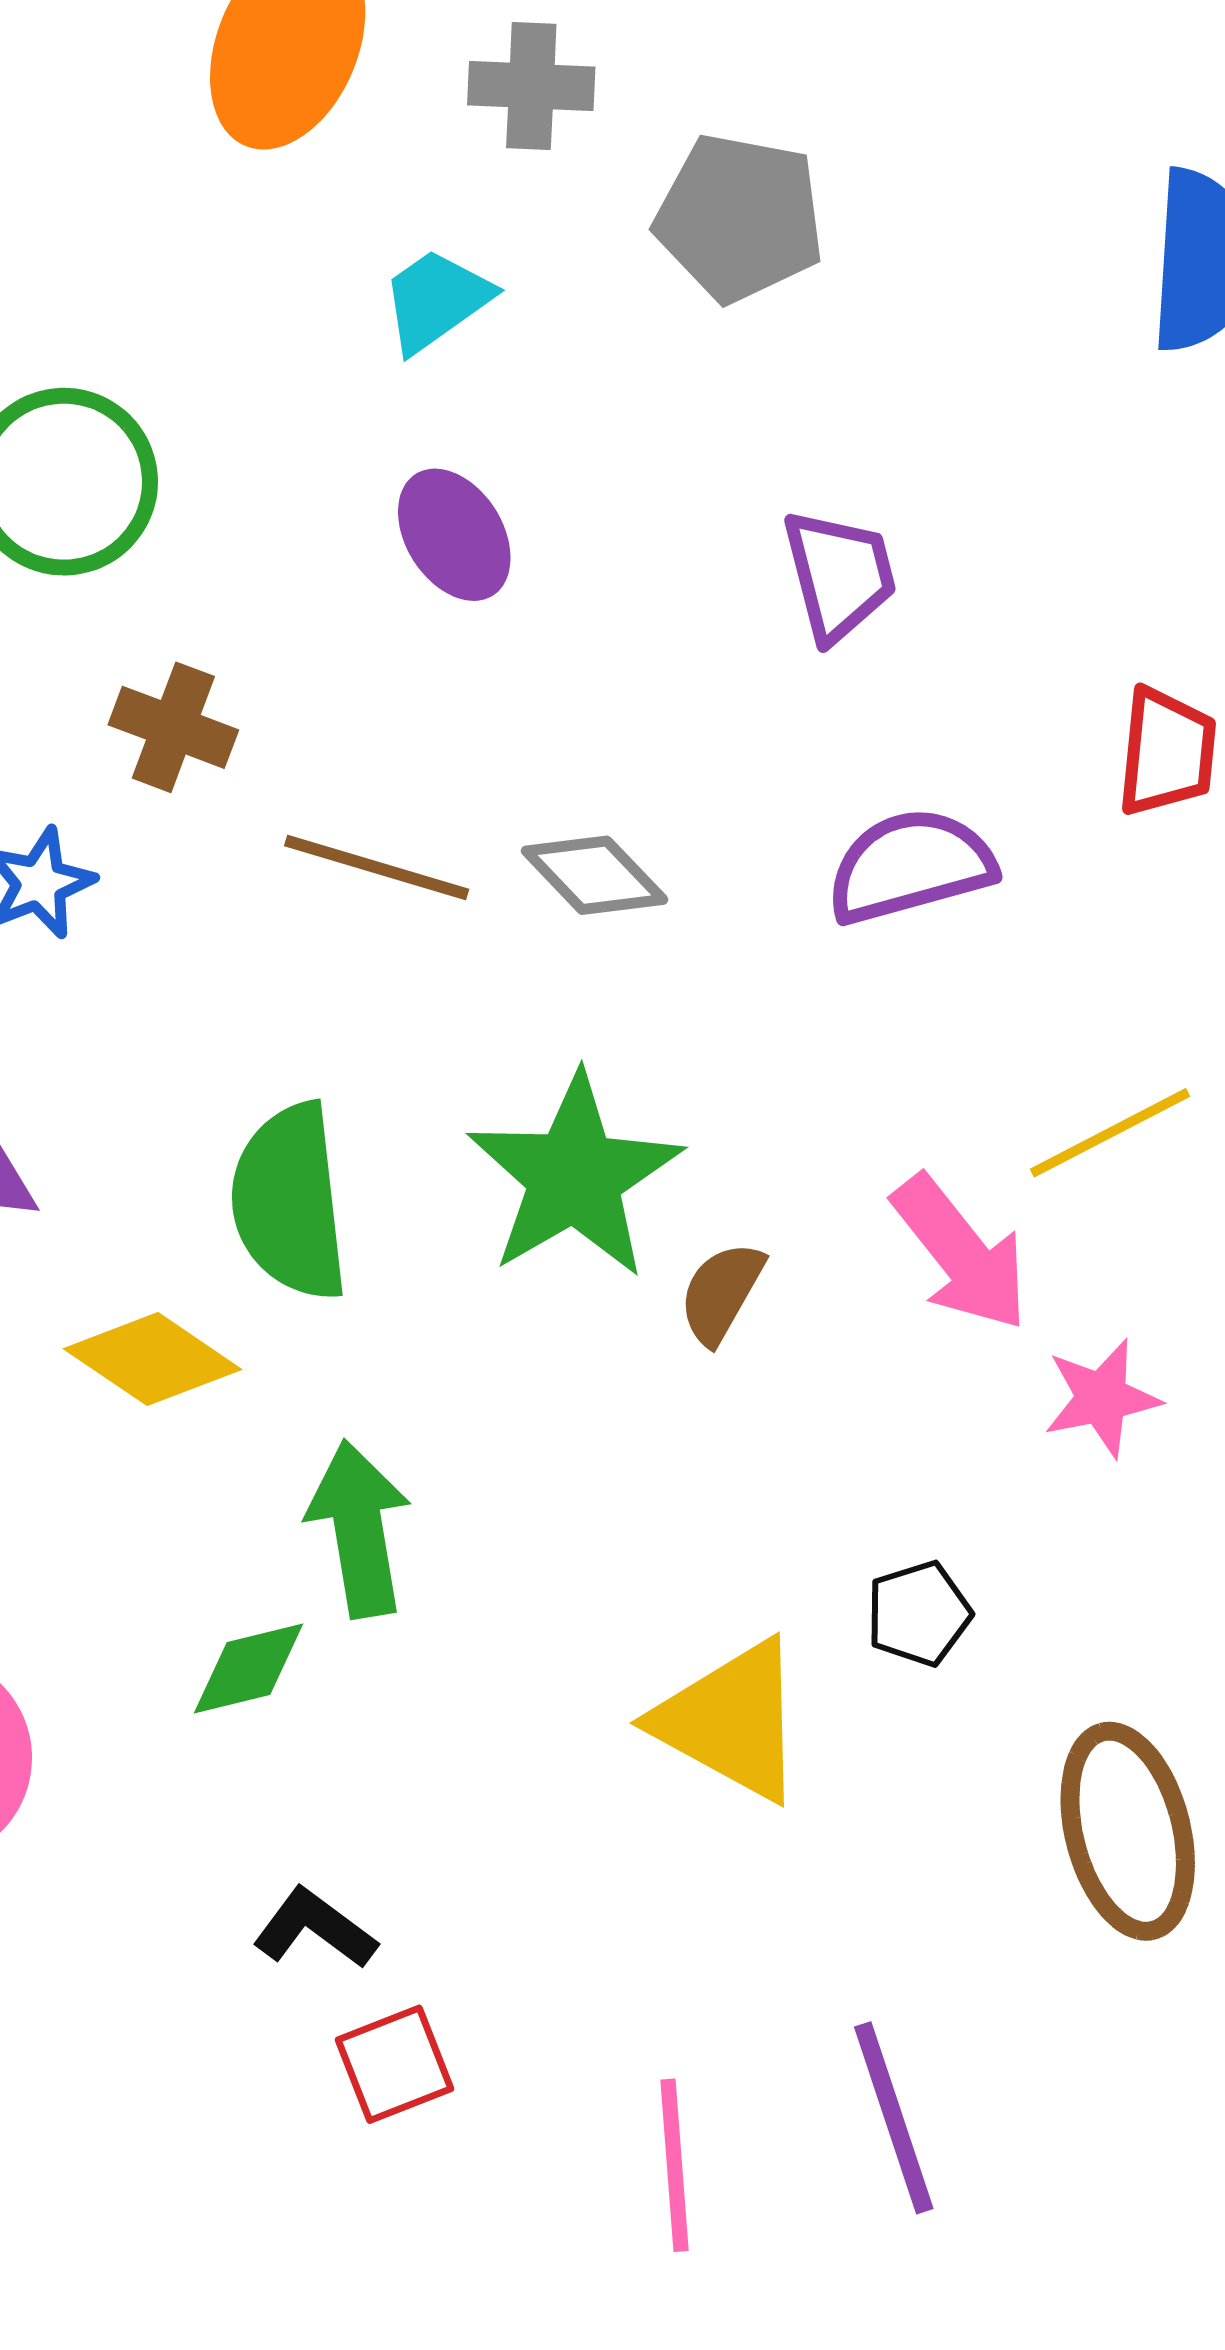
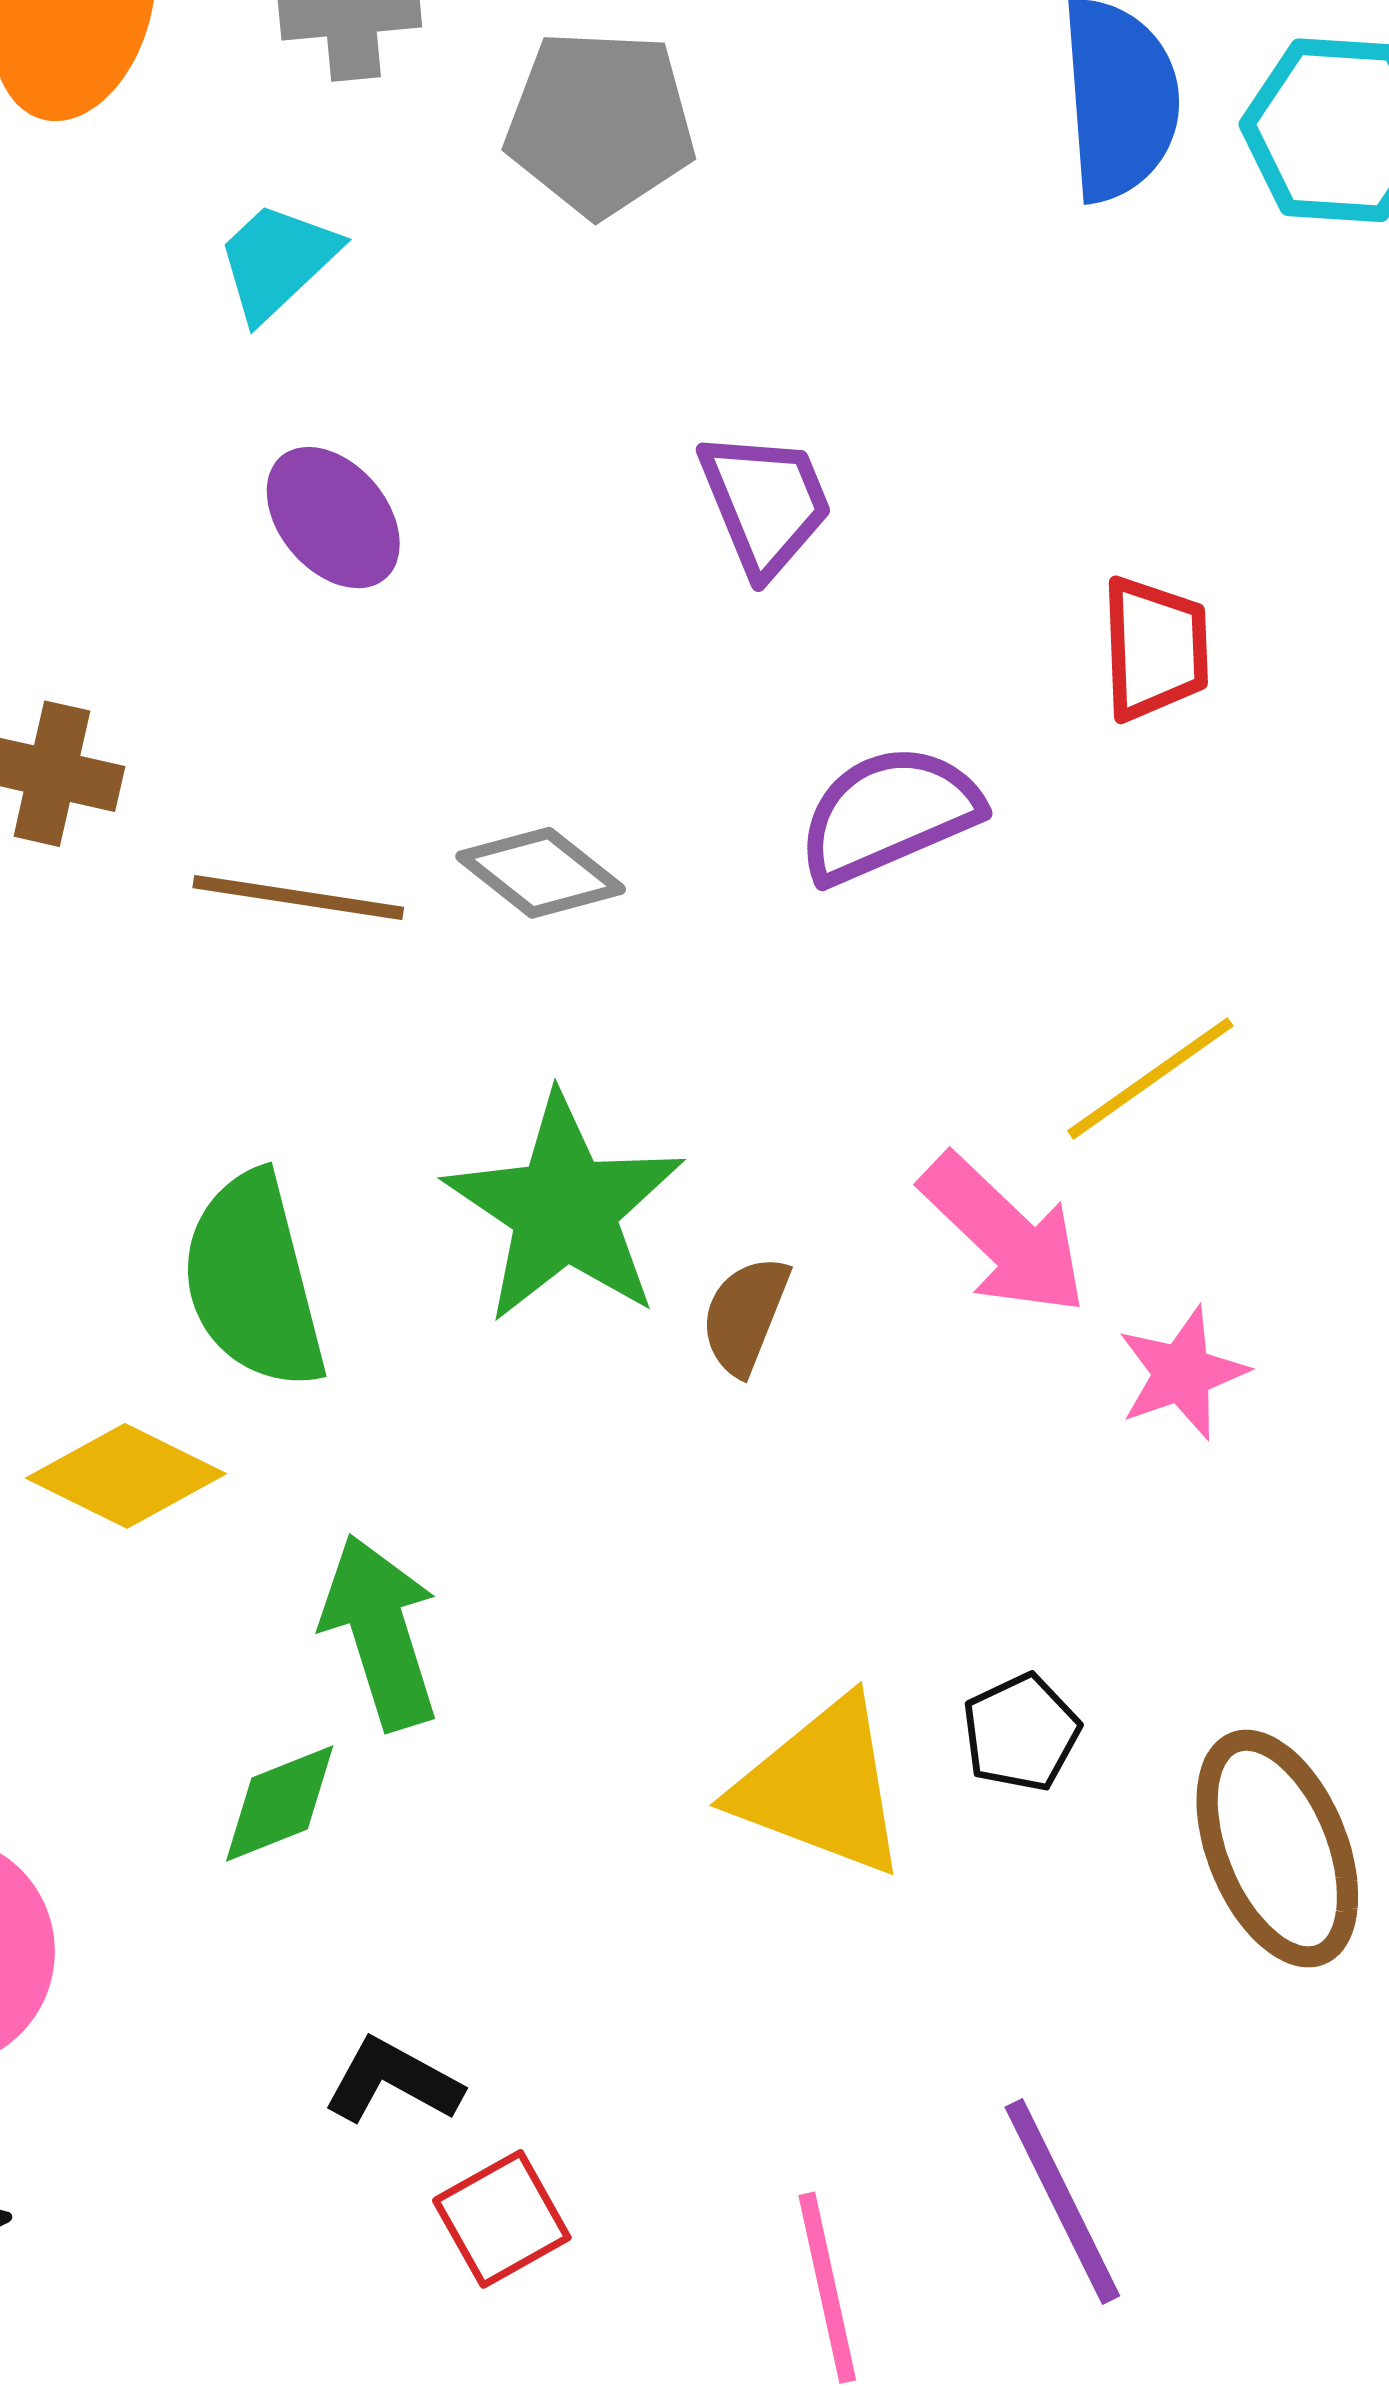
black pentagon: (919, 1614) -> (1021, 1733), moved

